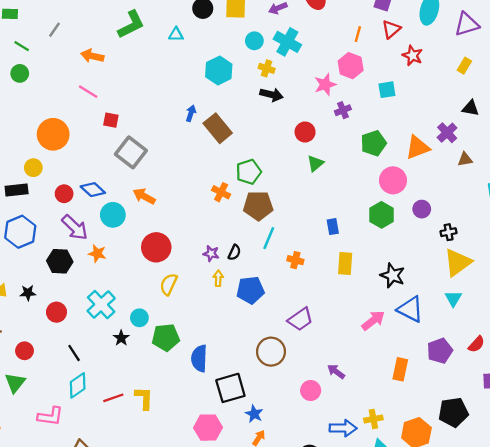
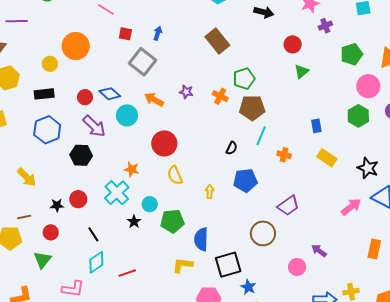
blue arrow: (191, 113) -> (158, 33), moved
yellow circle: (33, 168) -> (50, 64), moved
orange star: (97, 253) -> (132, 169), moved
purple star: (211, 253) -> (186, 92), moved
yellow rectangle: (345, 264) -> (327, 158), turned -60
yellow arrow: (218, 278) -> (210, 192), moved
yellow semicircle: (169, 284) -> (175, 175), turned -48
black star: (28, 293) -> (57, 205), moved
yellow L-shape: (144, 398) -> (183, 265), moved, turned -85

